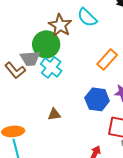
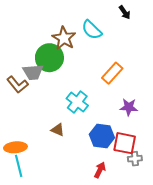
cyan cross: (51, 67) -> (77, 102), moved
blue hexagon: (97, 99) -> (102, 136), moved
brown triangle: (54, 114) -> (58, 130), turned 32

